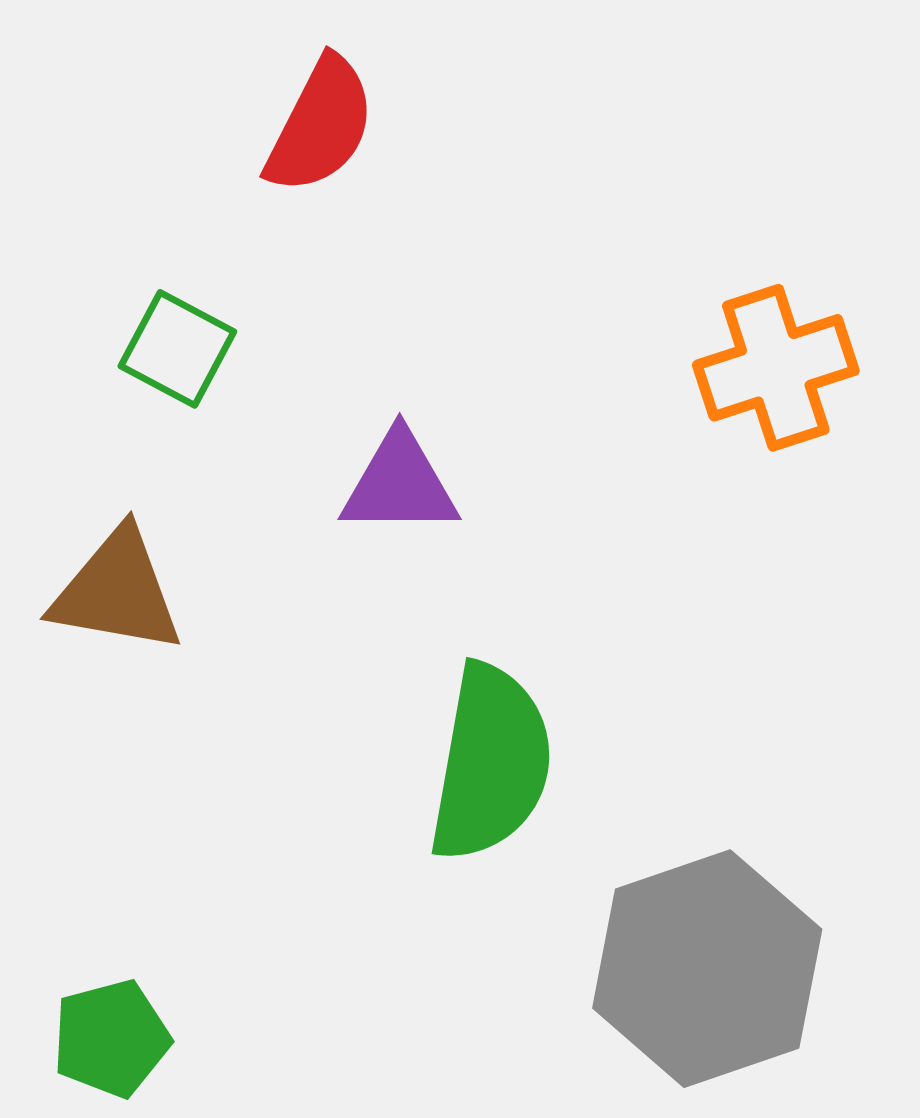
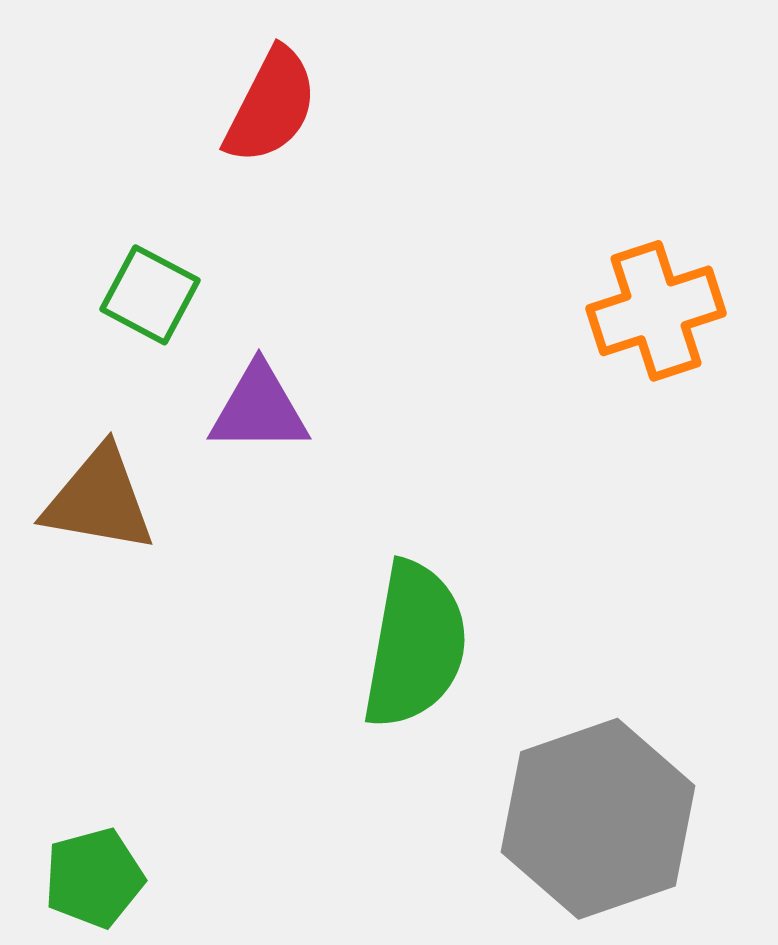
purple triangle: (400, 484) -> (259, 409), moved

